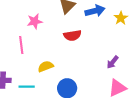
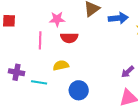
red semicircle: (72, 35) -> (69, 38), moved

